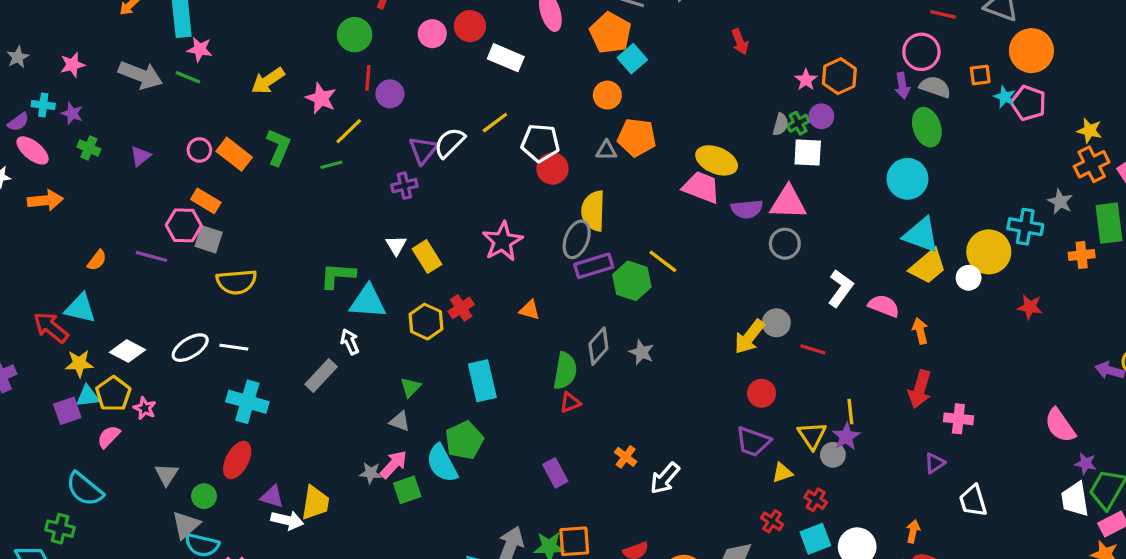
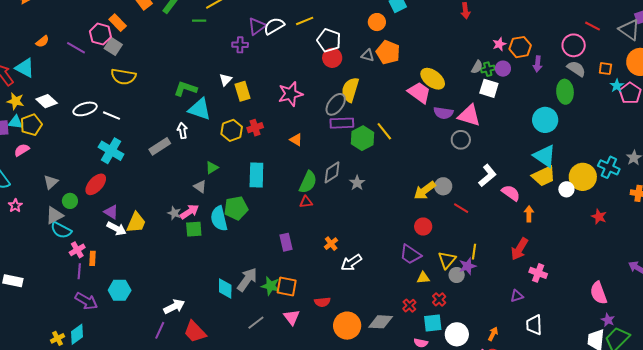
purple arrow: (902, 86) -> (538, 64), moved
pink star: (145, 408) -> (15, 206), moved

